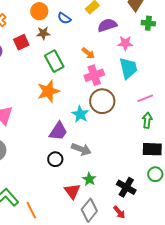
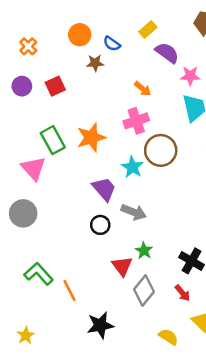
purple semicircle: (107, 25) -> (167, 53), turned 54
brown star: (43, 33) -> (95, 63), moved
red square: (21, 42) -> (55, 86), moved
green rectangle: (54, 61) -> (53, 140), moved
pink cross: (94, 75) -> (136, 121), moved
purple trapezoid: (58, 131) -> (104, 189), turned -75

